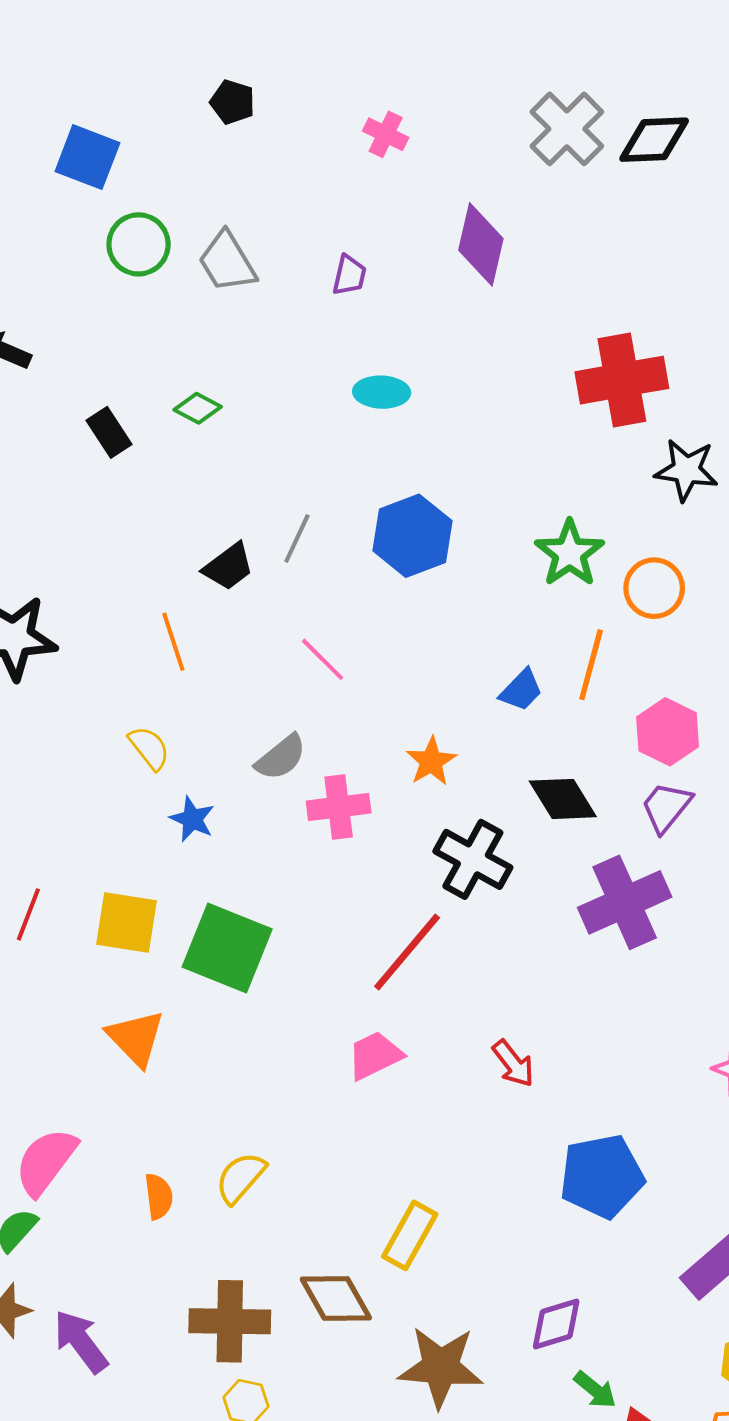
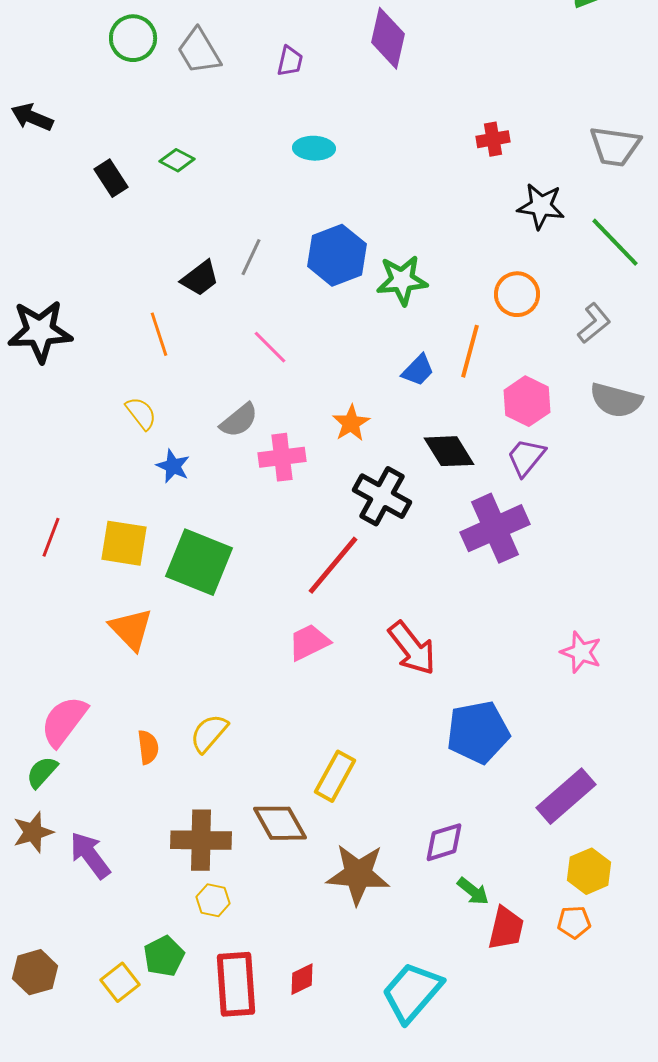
red cross: (622, 380) -> (493, 139), size x0.5
green star: (570, 553) -> (402, 280), moved, turned 30
red arrow: (513, 1063) -> (412, 648), size x1.5

